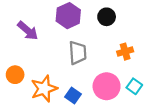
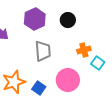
cyan square: (134, 86) -> (98, 63), moved

